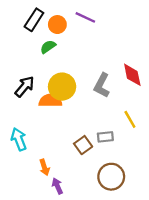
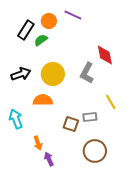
black rectangle: (34, 20) -> (26, 30), moved
red diamond: (132, 75) -> (105, 55), moved
black arrow: (25, 87) -> (21, 74), turned 30
orange semicircle: (50, 101) -> (43, 100), moved
brown square: (83, 145) -> (71, 124), turned -35

